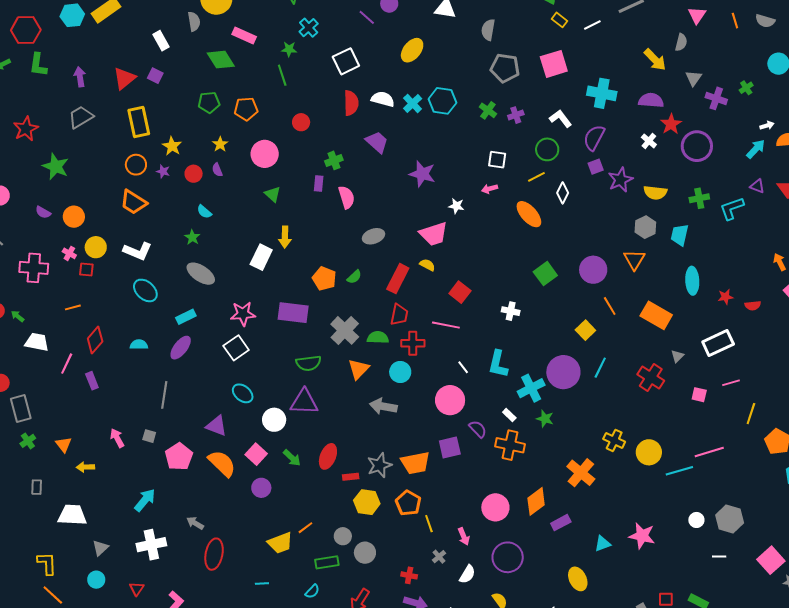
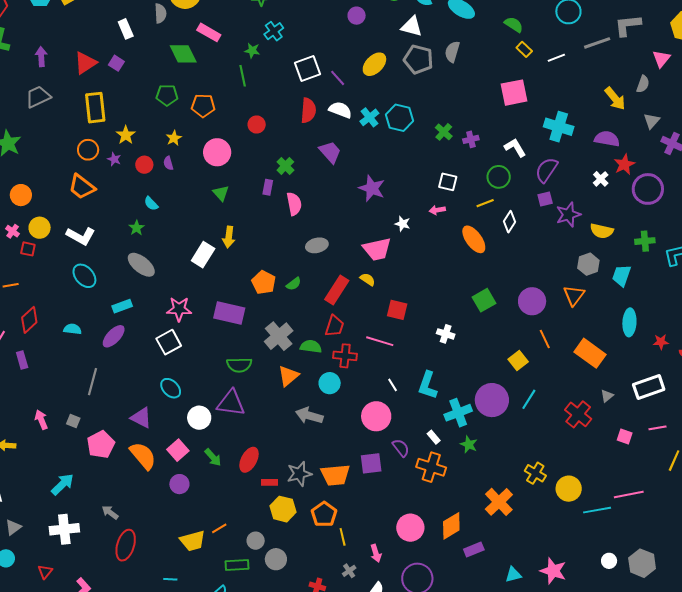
purple line: (367, 17) -> (338, 78), moved
gray pentagon: (505, 68) -> (418, 59), moved
green cross: (334, 160) -> (285, 166), turned -30
red square: (460, 292) -> (397, 310), turned -30

